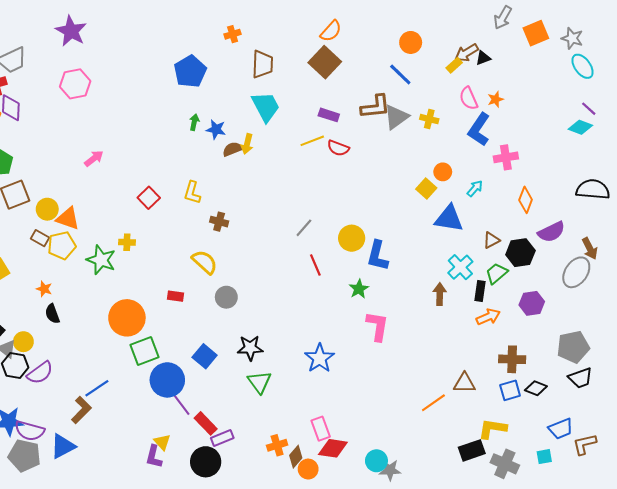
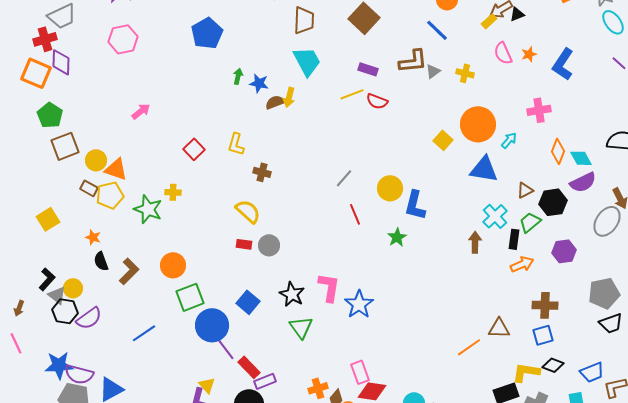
blue pentagon: (190, 71) -> (207, 33), moved
gray triangle: (396, 117) -> (433, 71), size x0.6
cyan diamond: (580, 127) -> (581, 158), moved, turned 40
blue L-shape: (479, 129) -> (563, 64), moved
orange circle: (443, 172) -> (478, 124), size x2.0
yellow square: (426, 188) -> (443, 140), moved
red rectangle: (176, 296) -> (244, 244), moved
orange circle: (127, 318) -> (173, 265), size x0.7
pink L-shape: (377, 326) -> (329, 287), moved
black star: (250, 348) -> (292, 294), turned 30
black diamond: (536, 388) -> (553, 365), moved
brown L-shape: (81, 410) -> (129, 271), moved

